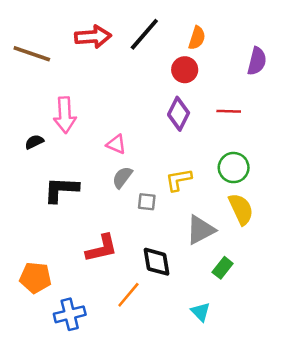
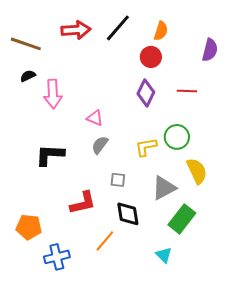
black semicircle: (34, 142) -> (28, 76), moved
green circle: (234, 168) -> (177, 137), moved
gray square: (147, 202) -> (118, 180), moved
green rectangle: (223, 268) -> (182, 219), size x1.6

